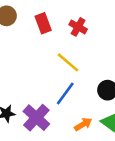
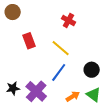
red rectangle: (43, 23) -> (29, 41), moved

